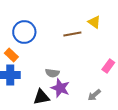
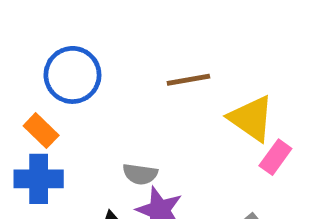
yellow triangle: (94, 22) -> (251, 118), moved, size x1.5

